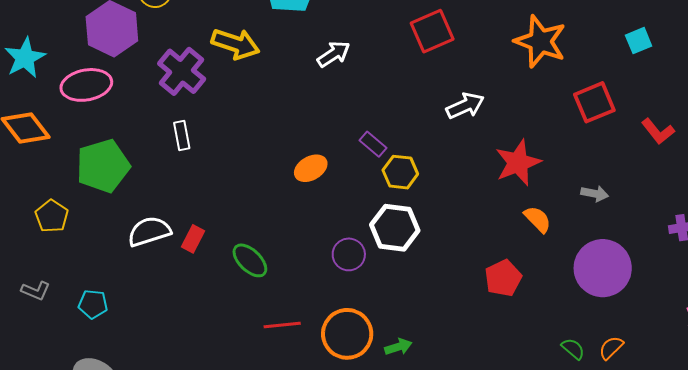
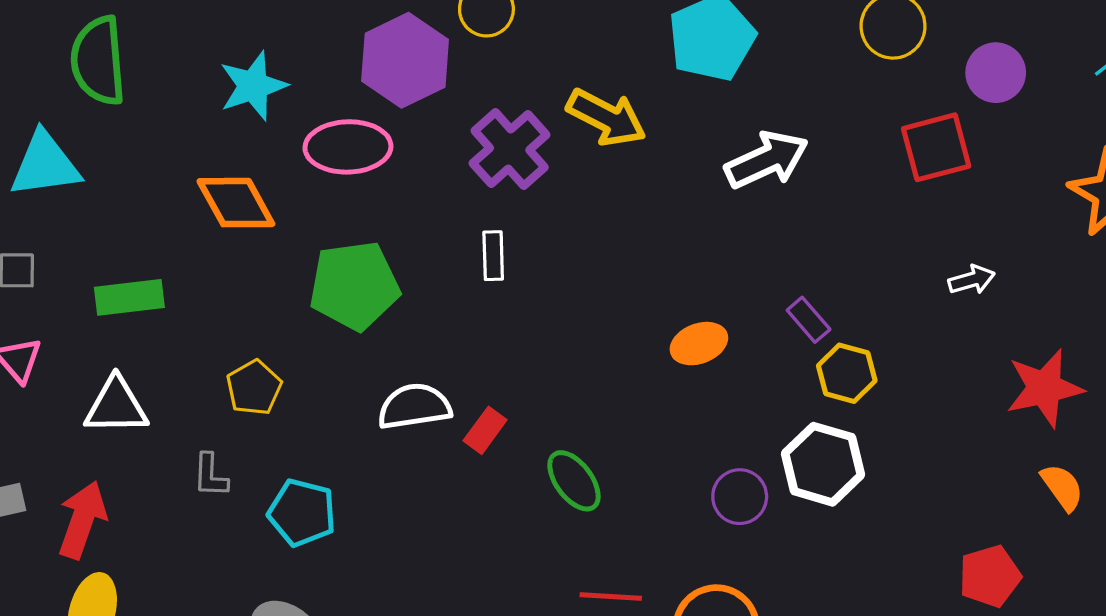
white arrow: (334, 54) -> (767, 160), size x1.4
white arrow: (465, 106) -> (972, 280), size x0.7
yellow pentagon: (52, 216) -> (254, 388), moved
gray L-shape: (36, 291) -> (210, 475), turned 60
cyan pentagon: (93, 304) -> (302, 513), size x1.4

